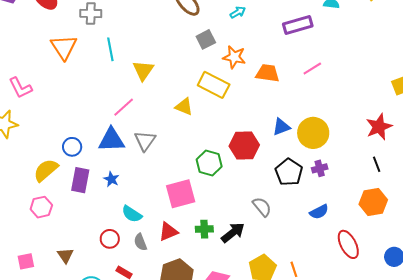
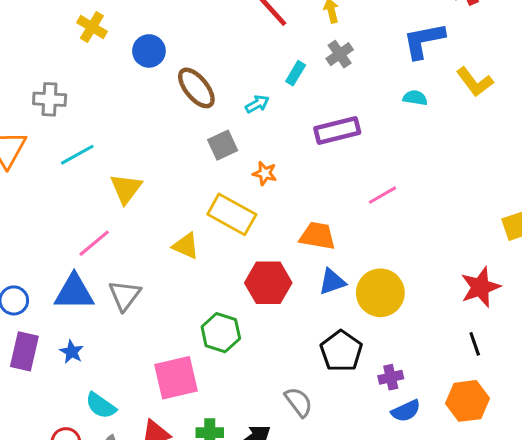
cyan arrow: (238, 12) -> (257, 104), moved
purple rectangle: (298, 25) -> (337, 130), moved
cyan line: (110, 49) -> (77, 155), turned 70
orange star: (234, 57) -> (265, 173), size x0.7
orange trapezoid: (267, 73) -> (317, 236), moved
red hexagon: (244, 146) -> (268, 283), moved
purple cross: (320, 168) -> (391, 377), moved
blue semicircle: (319, 212) -> (406, 411), moved

